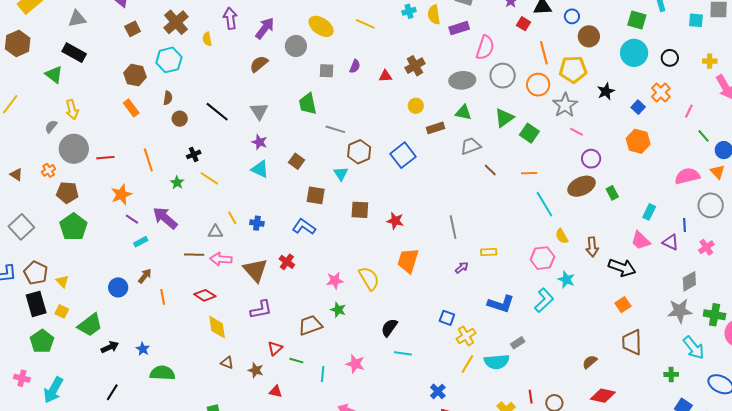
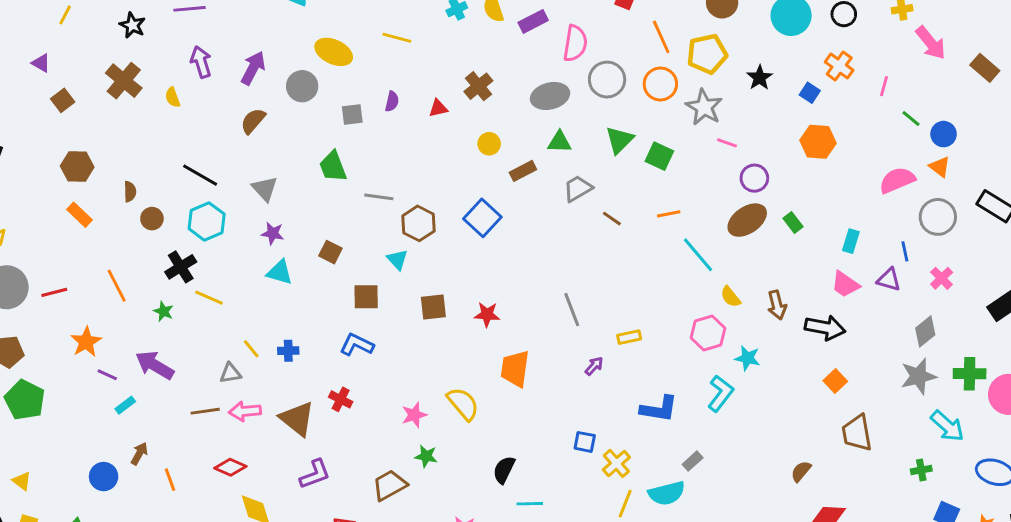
cyan hexagon: (169, 60) -> (207, 221), moved
black line: (217, 112) -> (200, 175), moved
black cross: (194, 154) -> (181, 267), size x1.5

